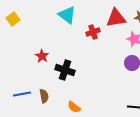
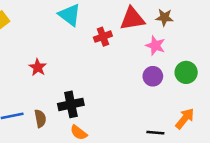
black cross: (65, 70) -> (71, 104), moved, turned -30

